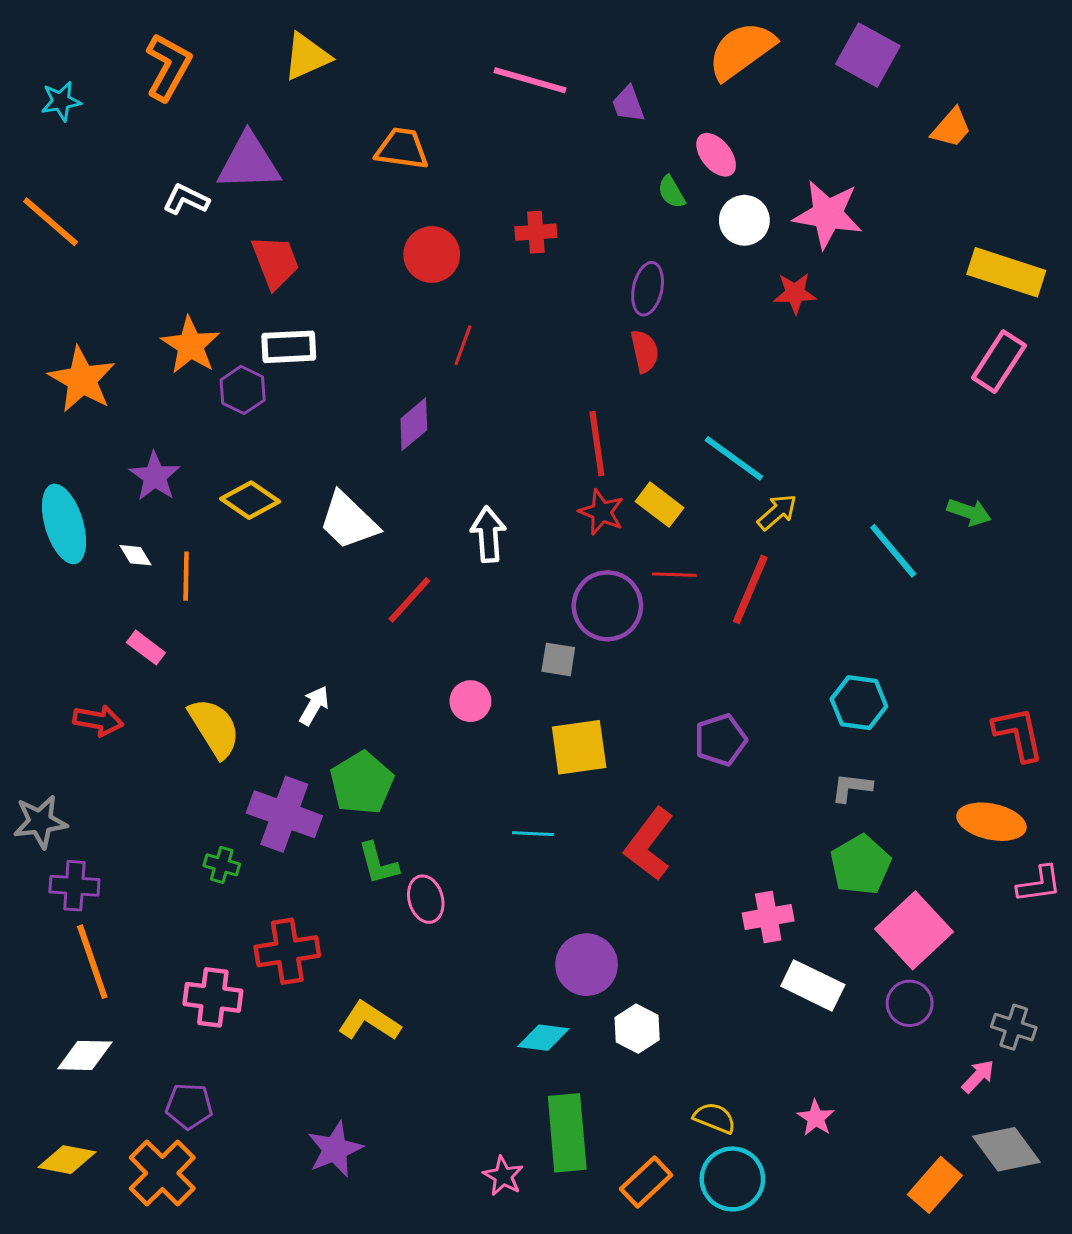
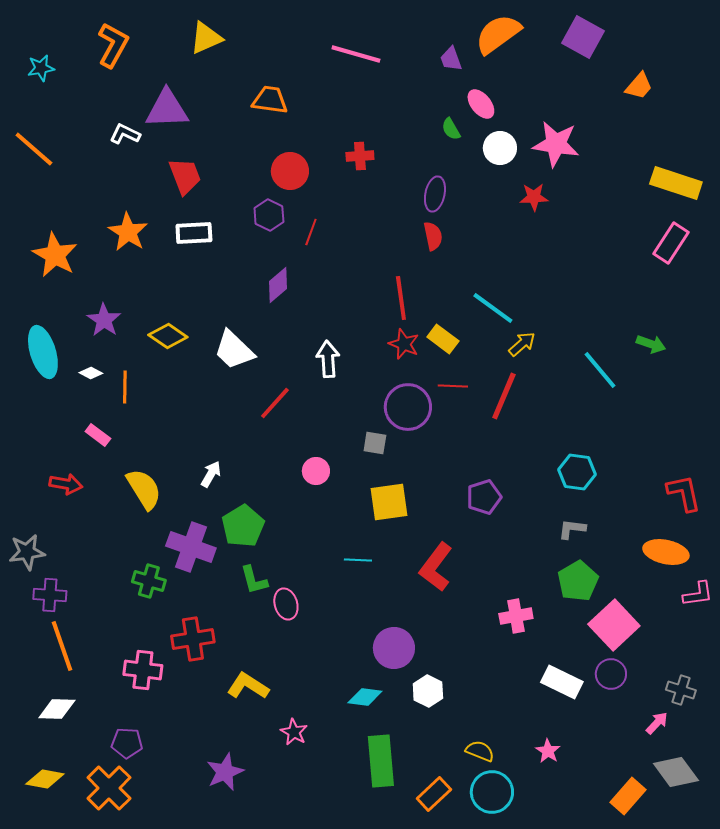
purple trapezoid: (628, 104) -> (451, 59), moved
purple hexagon: (243, 390) -> (269, 215), moved
white diamond: (135, 555) -> (91, 373), turned -30
green cross: (222, 865) -> (149, 581), size x1.4
white rectangle: (813, 985) -> (562, 682), moved
pink star: (503, 1176) -> (294, 732), moved

